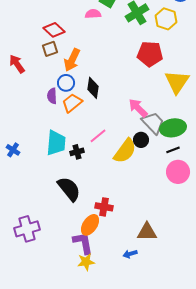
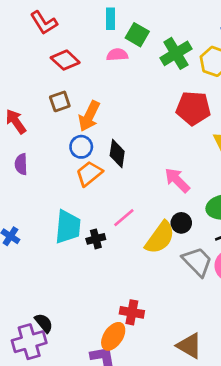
red diamond: (54, 30) -> (65, 60), moved
purple semicircle: (52, 96) -> (21, 164), moved
gray trapezoid: (153, 123) -> (197, 262), moved
black semicircle: (69, 189) -> (44, 323), moved, size x0.6
brown triangle: (147, 232) -> (189, 346), turned 30

